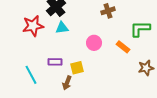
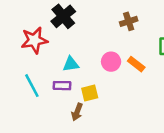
cyan triangle: (62, 28) -> (71, 64), moved
orange rectangle: (123, 47) -> (136, 64), moved
cyan line: (31, 75) -> (32, 86), moved

